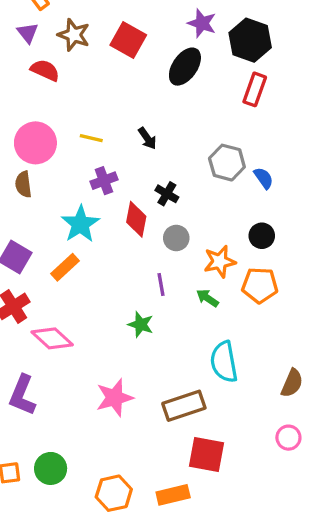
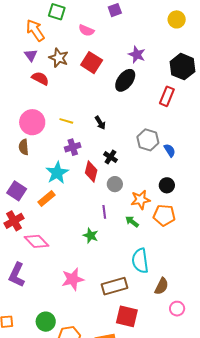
black hexagon: (250, 40) -> (183, 67), moved
brown semicircle: (292, 383) -> (162, 286), moved
green circle: (51, 468) -> (46, 322), moved

